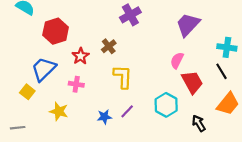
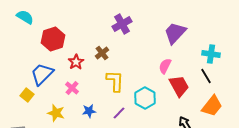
pink cross: (76, 84) -> (72, 88), turned 32
cyan hexagon: (166, 105) -> (145, 98), moved
blue star: (104, 117) -> (89, 111), moved

